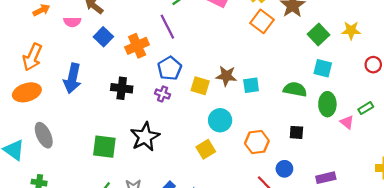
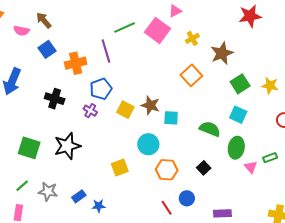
orange square: (262, 21) -> (191, 75), moved
cyan circle: (220, 120) -> (148, 144), moved
black square: (296, 132) -> (204, 168), turned 32

